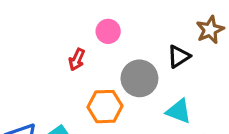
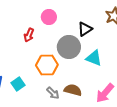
black triangle: (179, 56) -> (85, 29), moved
cyan triangle: (179, 111) -> (94, 58), moved

